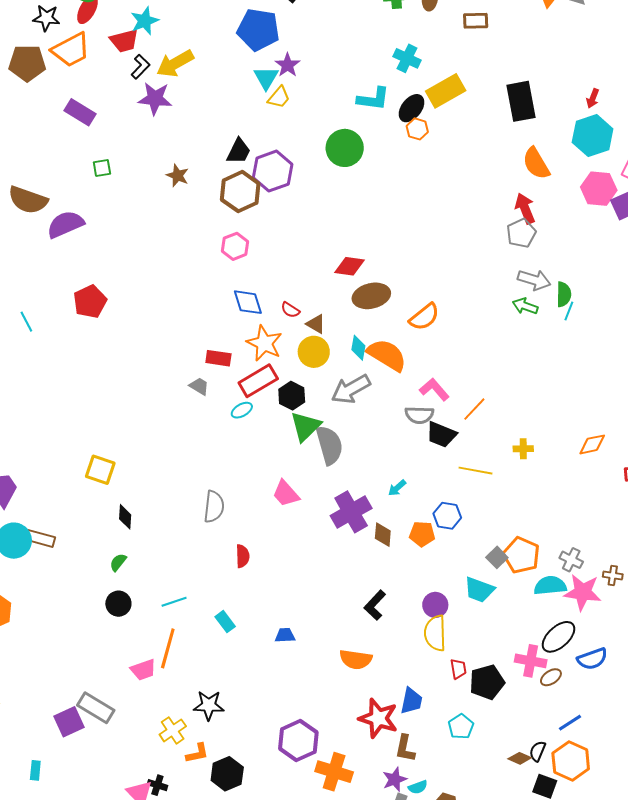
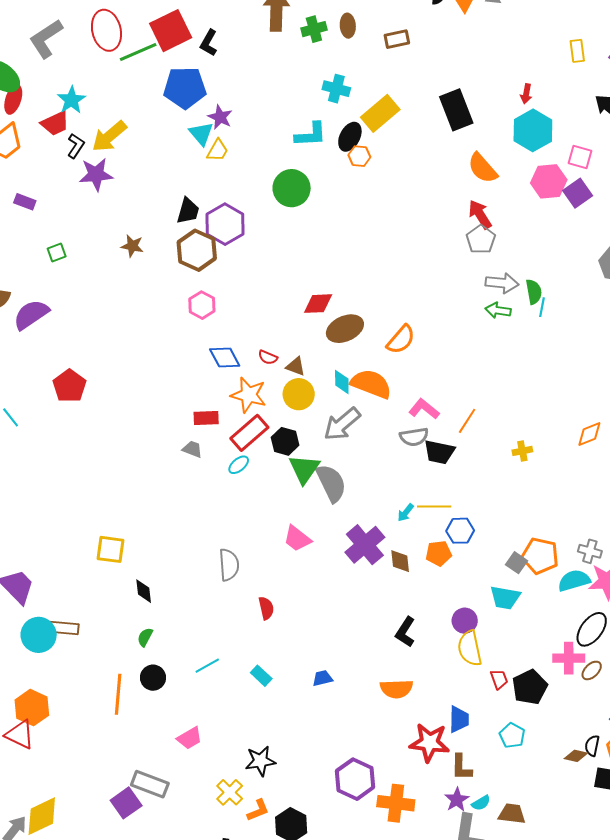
purple rectangle: (80, 112) -> (25, 202), size x0.7
yellow line: (476, 471) -> (434, 507), moved
orange line: (168, 648) -> (118, 694), moved

